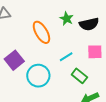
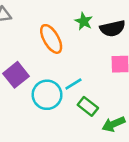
cyan line: (66, 57) -> (73, 84), moved
green rectangle: (79, 76) -> (88, 106), moved

